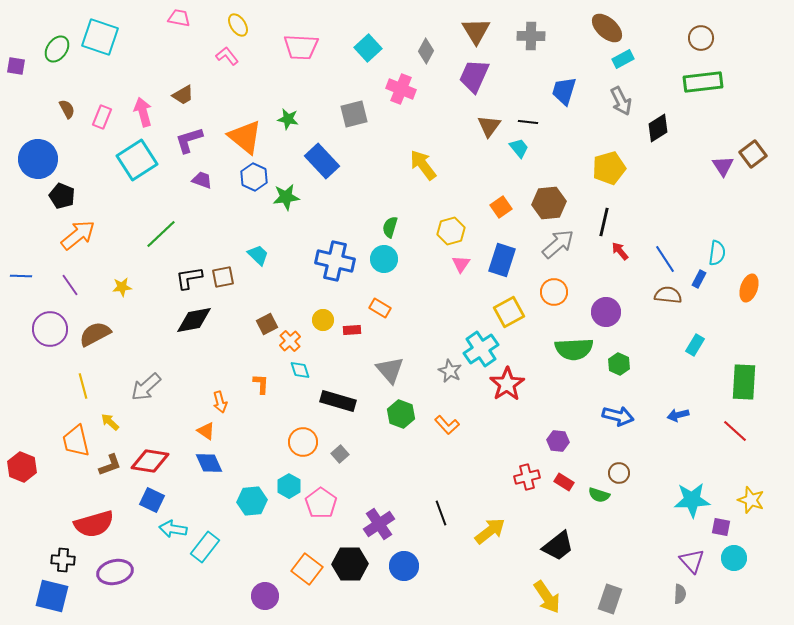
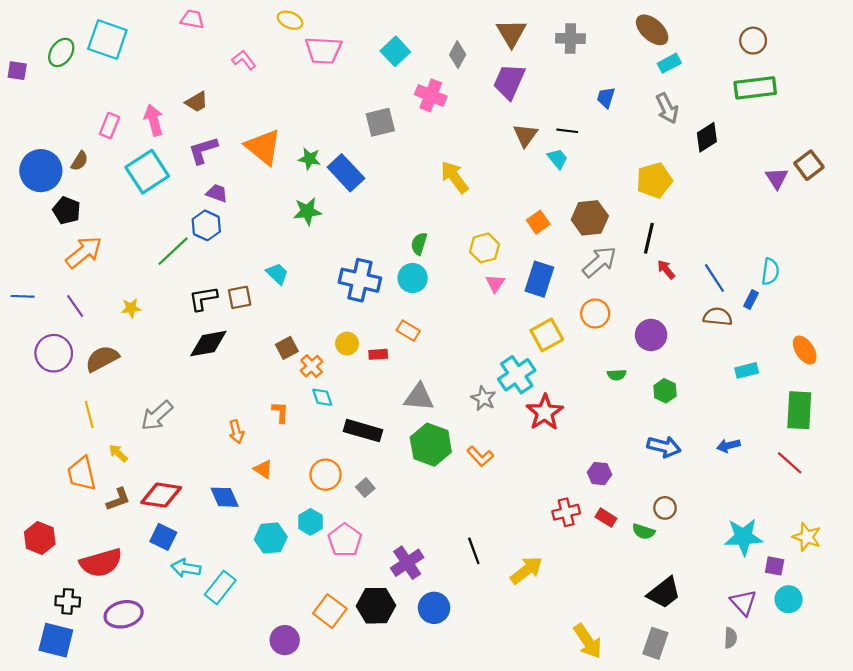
yellow ellipse: (238, 25) -> (290, 20), moved, turned -35
blue trapezoid: (564, 91) -> (606, 98), size x0.7
brown semicircle: (67, 109) -> (80, 161), moved, turned 60
green star: (288, 119) -> (309, 159), moved
blue hexagon: (254, 177) -> (206, 225), moved
orange ellipse: (749, 288) -> (805, 350), moved, turned -52
cyan rectangle: (695, 345) -> (747, 370), turned 45
green semicircle: (574, 349) -> (617, 375), size x0.5
gray triangle: (390, 370) -> (419, 397), turned -44
green hexagon: (401, 414) -> (431, 445), size x1.4
orange triangle: (206, 431) -> (263, 469), moved
red hexagon: (22, 467) -> (40, 538), moved
black trapezoid: (558, 546) -> (664, 593), moved

